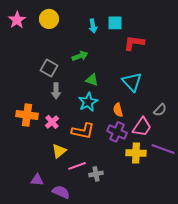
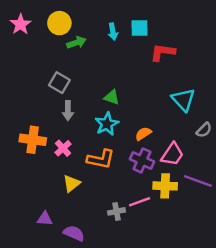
green arrow: (80, 56) -> (76, 43), moved
cyan triangle: (132, 82) -> (183, 100), moved
orange semicircle: (118, 110) -> (143, 134), turned 72
gray semicircle: (160, 110) -> (204, 130), moved
pink line: (77, 166) -> (140, 202), moved

